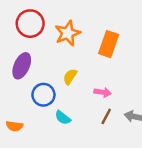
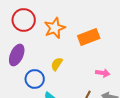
orange rectangle: (109, 44) -> (89, 37), turned 50
pink arrow: (103, 92) -> (103, 73), moved

